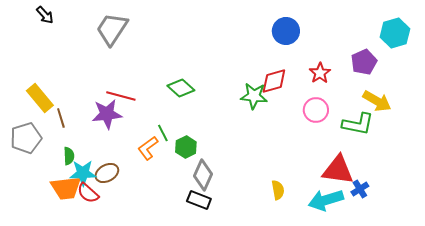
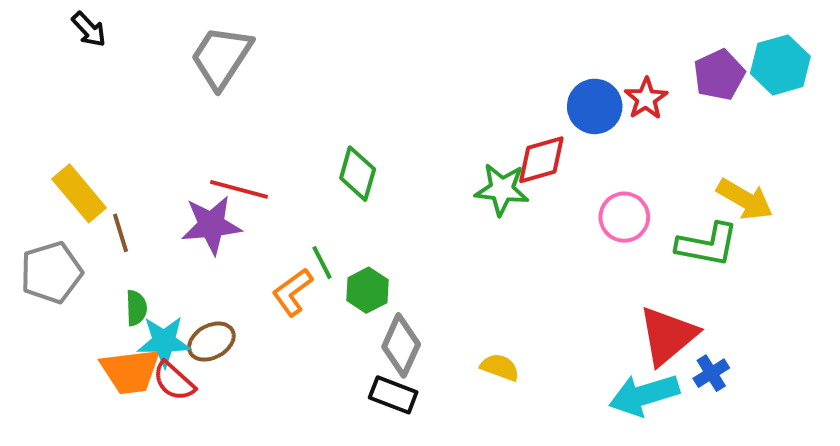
blue circle: (286, 31) -> (595, 106), moved
purple pentagon: (364, 62) -> (719, 75), moved
red star: (320, 73) -> (646, 99), moved
green diamond: (181, 88) -> (358, 174), turned 64
red triangle: (338, 170) -> (668, 336), turned -48
yellow semicircle: (278, 190) -> (500, 367), moved, turned -60

